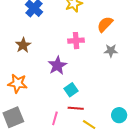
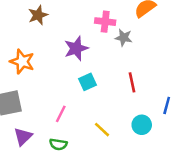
gray star: (111, 51) -> (124, 38), moved
red line: (76, 108) -> (132, 82), moved, turned 63

